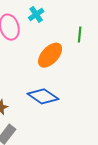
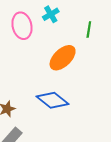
green line: (80, 34) -> (89, 29), moved

